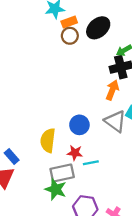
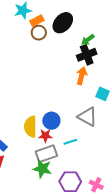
gray triangle: (115, 121) -> (87, 117), moved
blue circle: (79, 125) -> (51, 121), moved
red star: (75, 153) -> (45, 136), moved

